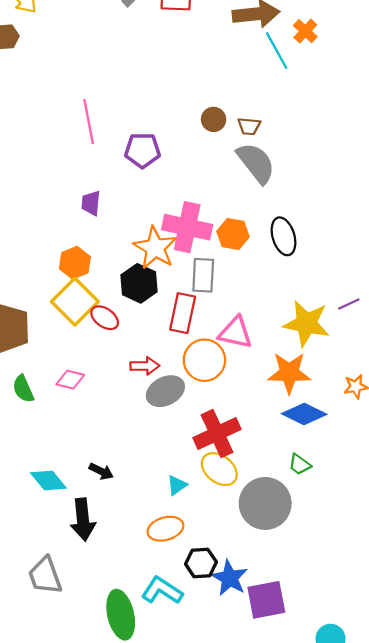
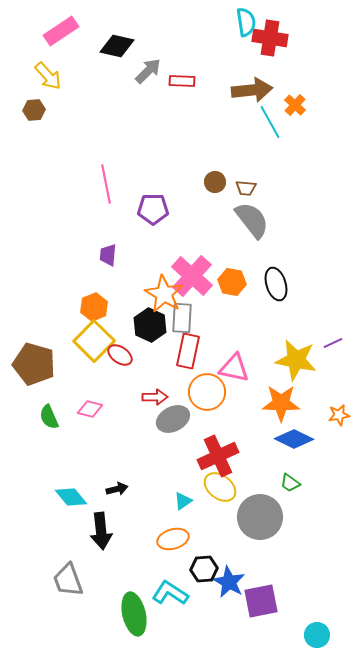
pink cross: (187, 227) -> (192, 276), turned 30
gray rectangle: (203, 275) -> (182, 318), moved
black arrow: (101, 471) -> (117, 489), turned -40

